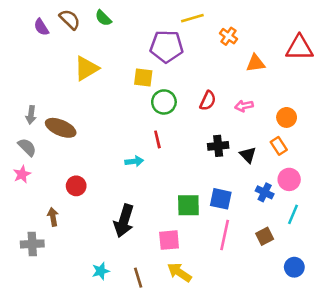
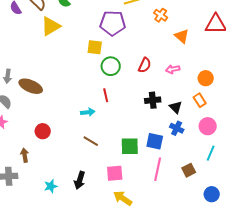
orange triangle: (256, 63) -> (182, 36), turned 49
yellow triangle: (86, 68) -> (51, 26), moved
blue cross: (265, 192) -> (177, 128), moved
black arrow: (124, 221) -> (80, 180), moved, size x0.7
cyan star: (101, 271) -> (51, 186), moved
brown line: (138, 278) -> (91, 141), moved, turned -42

